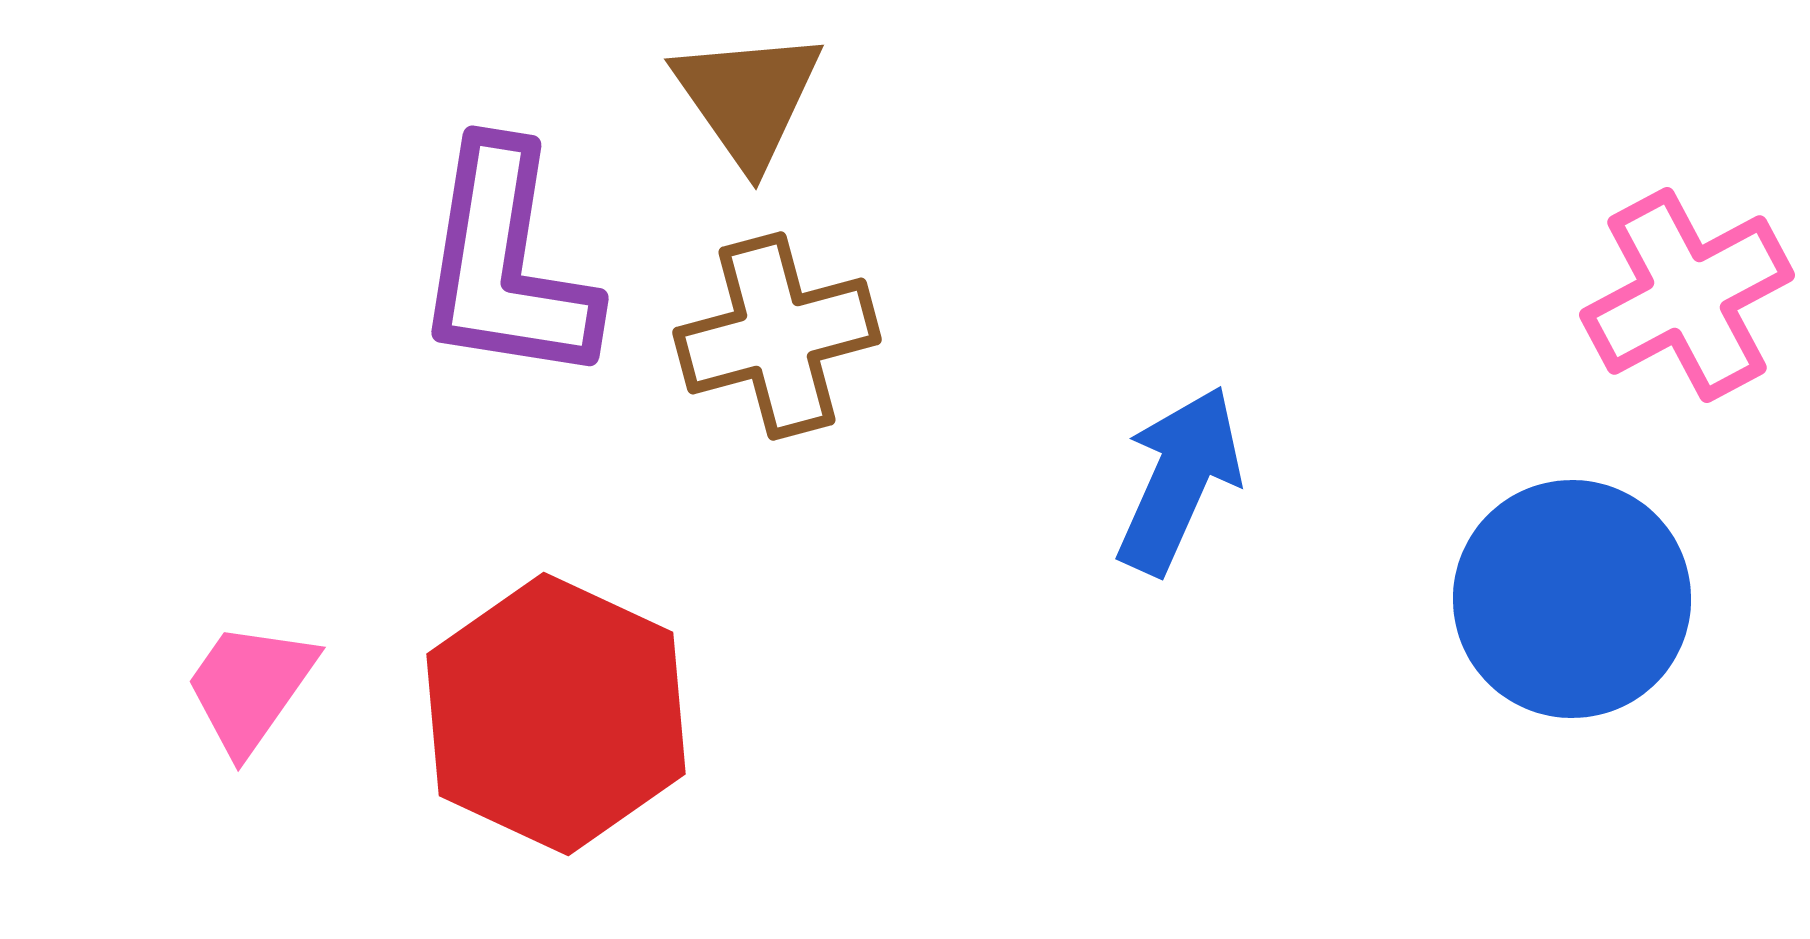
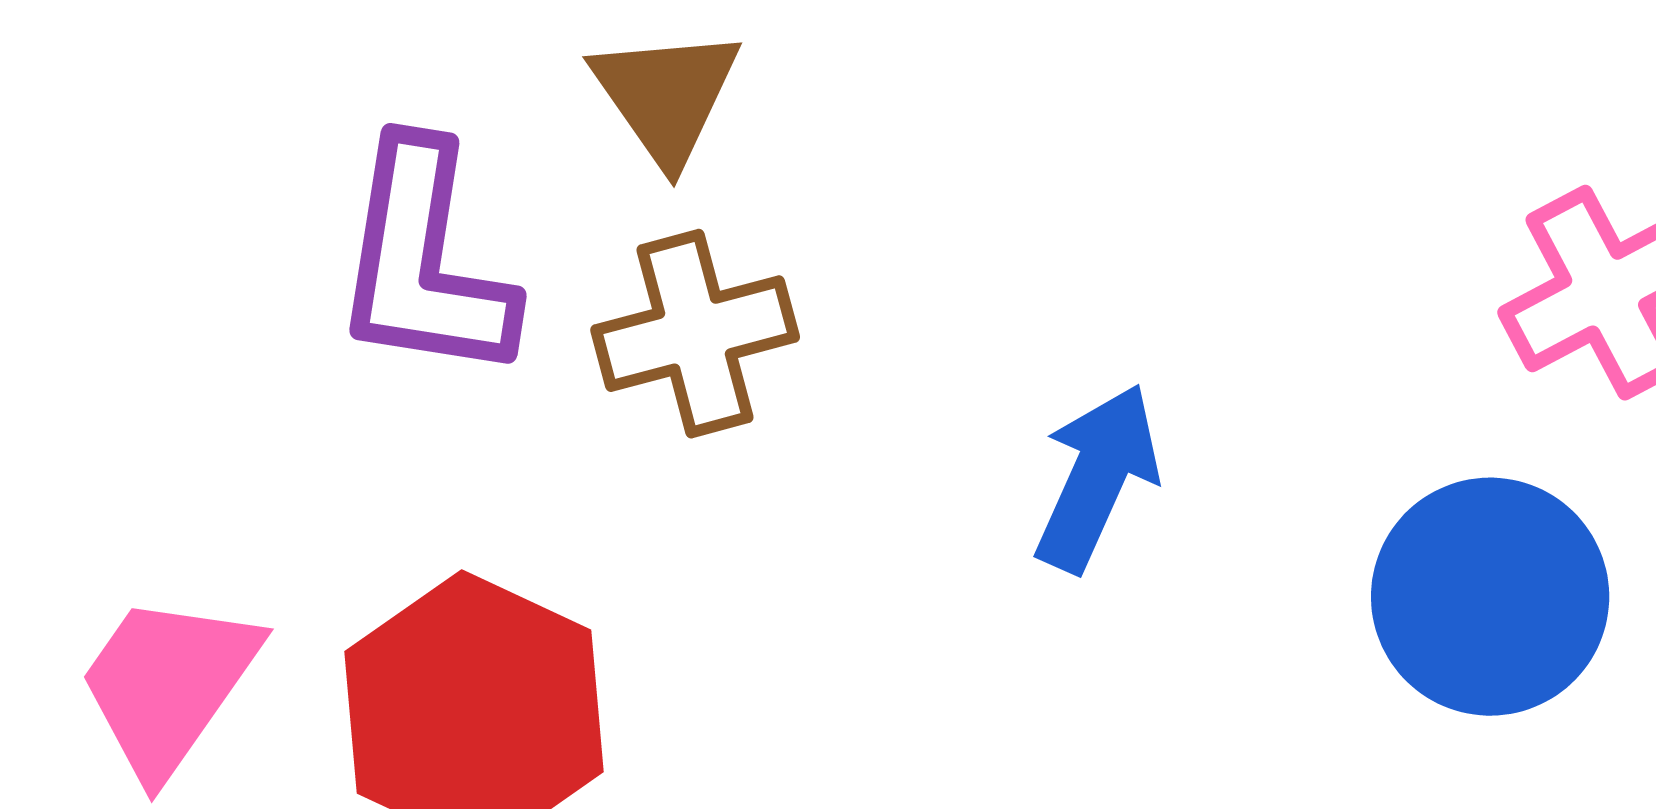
pink trapezoid: (250, 687) -> (168, 685), size x1.4

